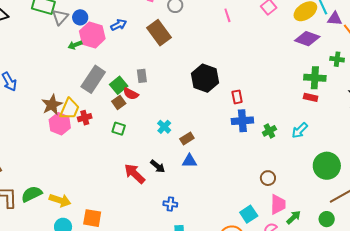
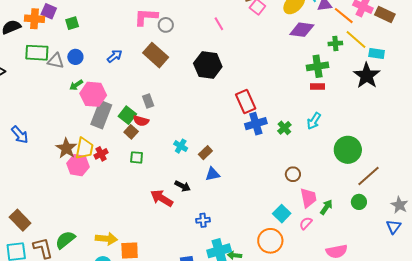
gray triangle: (60, 17) -> (56, 61), turned -48
pink hexagon: (92, 35) -> (93, 94), moved
black hexagon: (205, 78) -> (208, 65), moved
red rectangle: (237, 97) -> (246, 102), size x1.6
yellow arrow: (60, 200) -> (106, 239), moved

